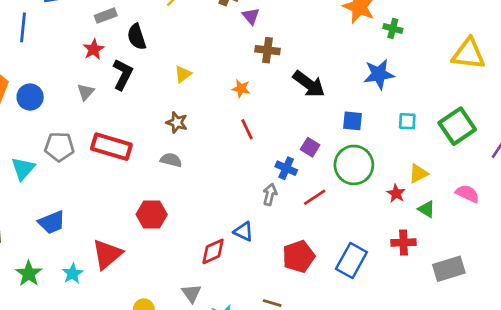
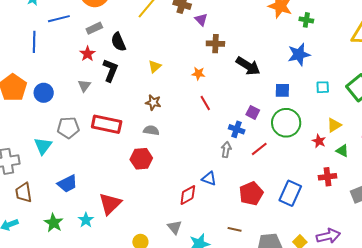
red hexagon: (152, 215) -> (141, 159), moved

